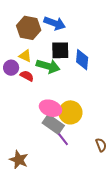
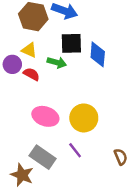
green arrow: (48, 66) -> (57, 62), size x0.7
pink ellipse: (50, 108) -> (45, 116), moved
gray rectangle: (53, 124) -> (43, 157), moved

